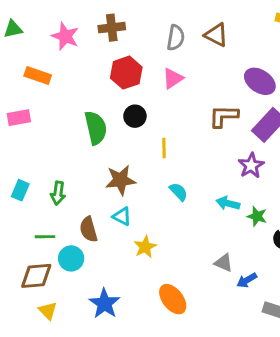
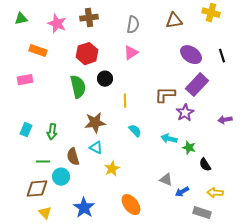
brown triangle: (216, 35) -> (174, 21), moved, turned -36
red hexagon: (126, 73) -> (87, 54), moved
brown L-shape: (224, 116) -> (165, 95), moved

